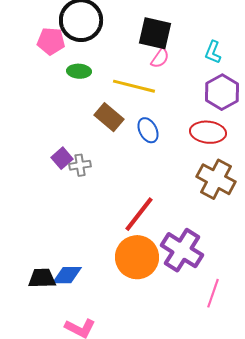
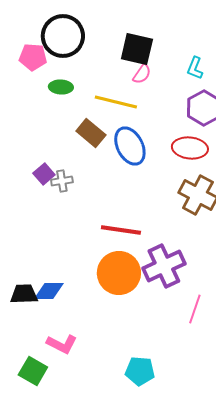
blue ellipse: (148, 130) -> (130, 146), size x1.5
red line: (139, 214) -> (121, 230), turned 60
purple cross: (182, 250) -> (164, 266), turned 33

